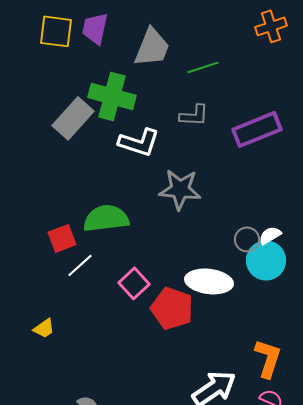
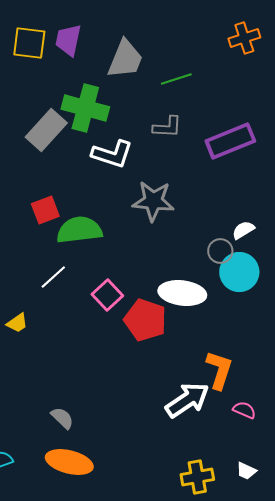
white semicircle: (270, 235) -> (243, 230), moved
red square: (62, 238) -> (45, 210), moved
yellow trapezoid: (44, 328) -> (17, 323), moved
orange L-shape: (268, 358) -> (219, 370), moved

